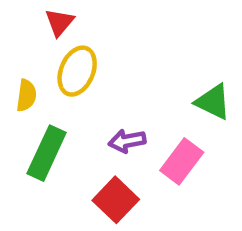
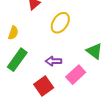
yellow ellipse: (77, 71) -> (60, 23), moved

